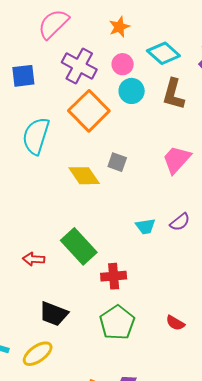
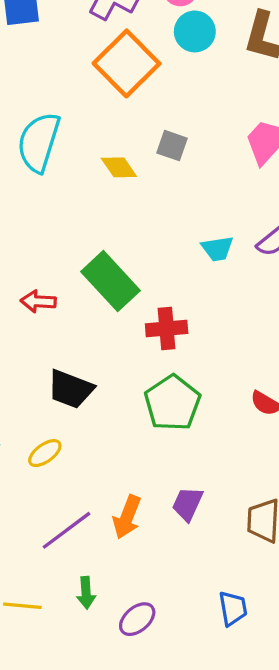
cyan semicircle: (36, 136) -> (39, 142), moved
yellow diamond: (84, 176) -> (119, 167), size x0.7
yellow ellipse: (38, 354) -> (45, 453), size x0.7

